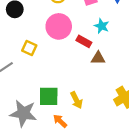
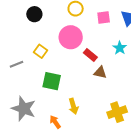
cyan star: (102, 26) -> (120, 48), moved
green square: (49, 96) -> (52, 81), moved

